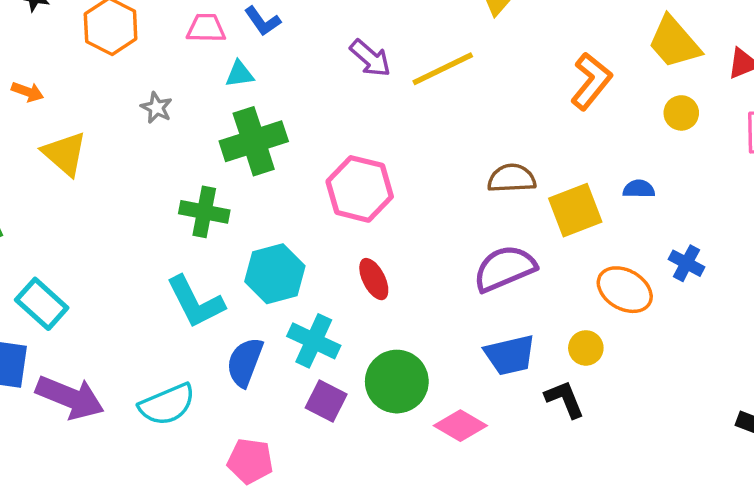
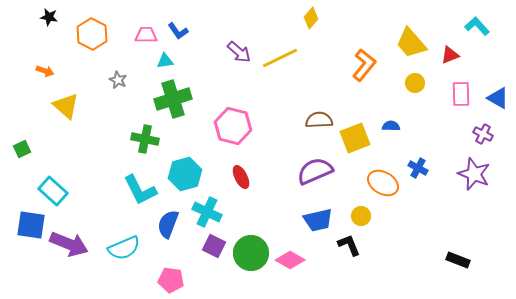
green circle: (397, 382) -> (251, 253), moved

